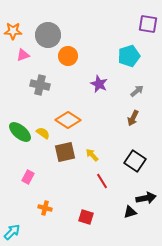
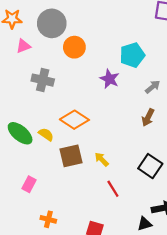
cyan pentagon: (129, 56) -> (132, 55), moved

